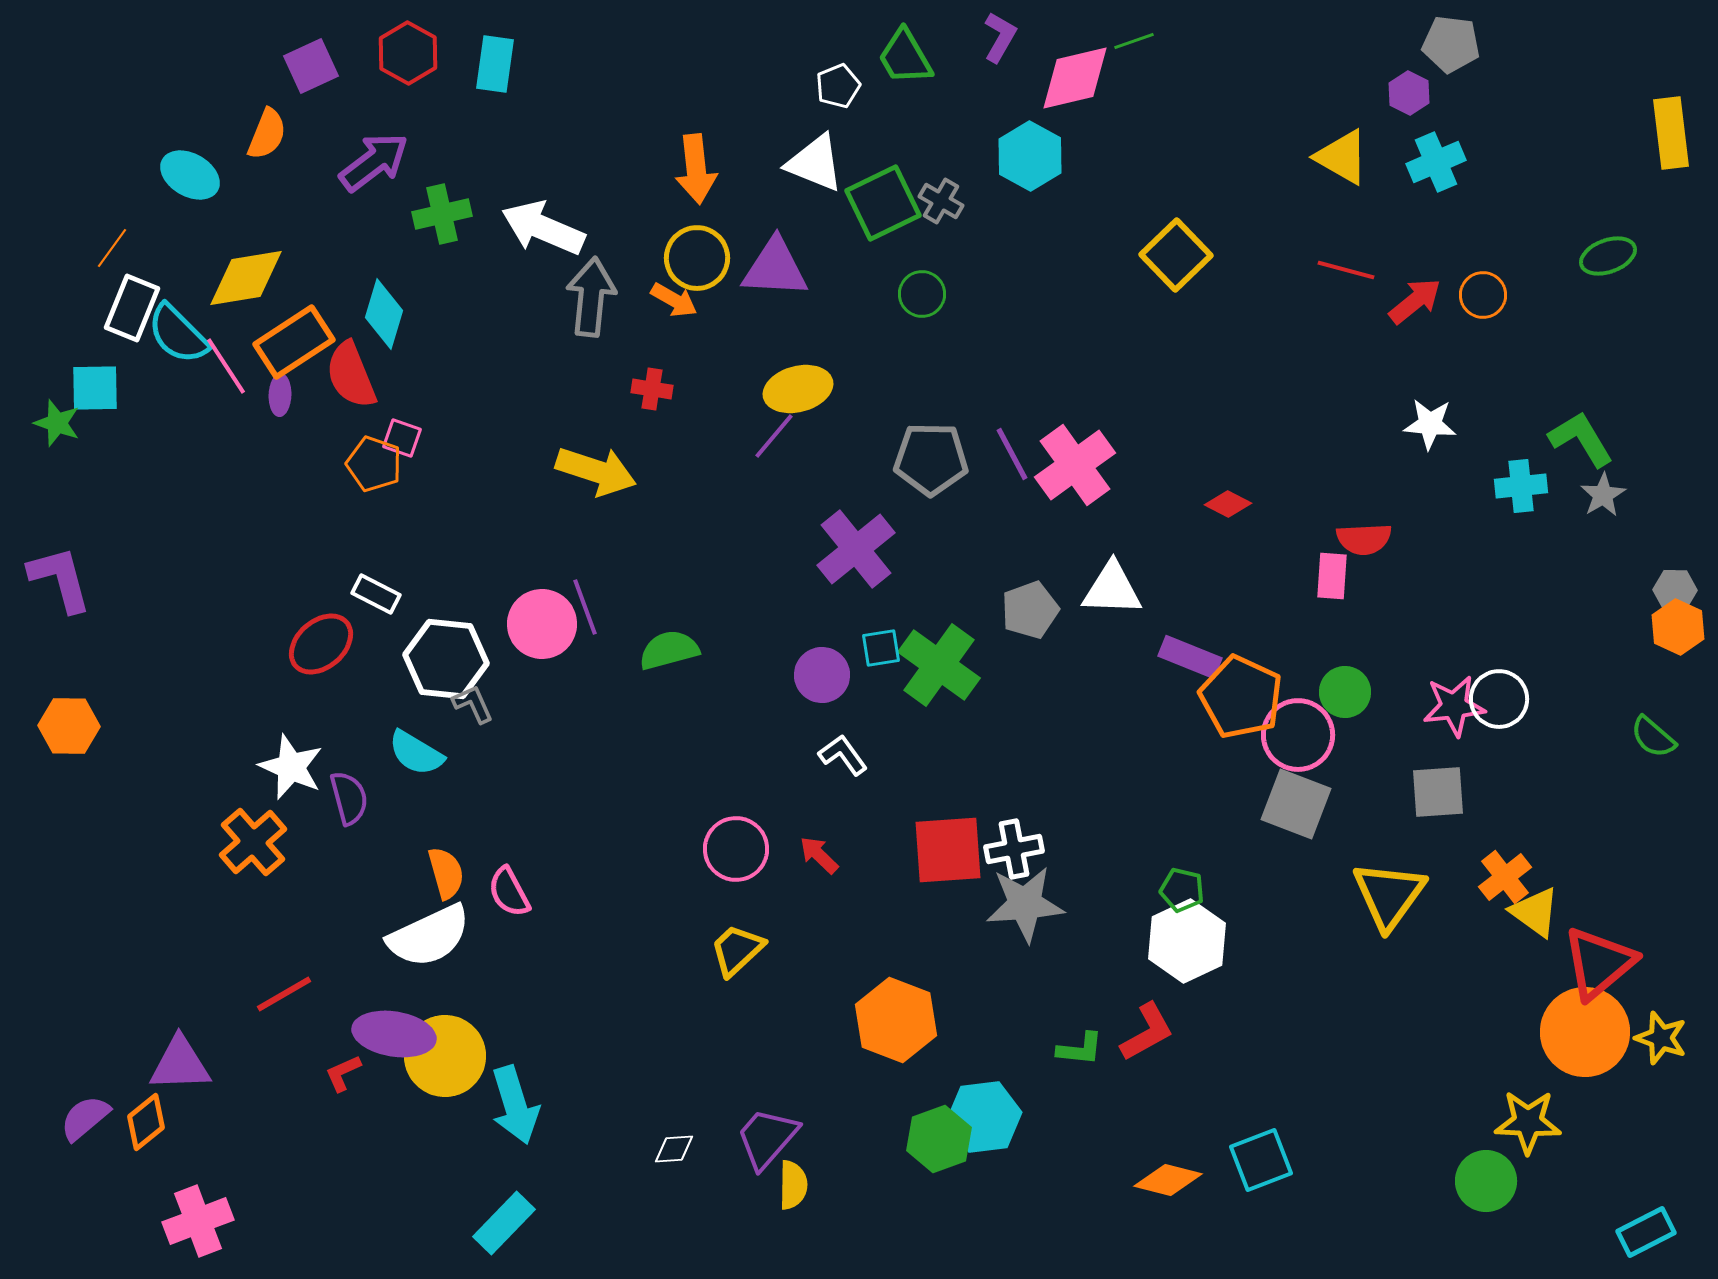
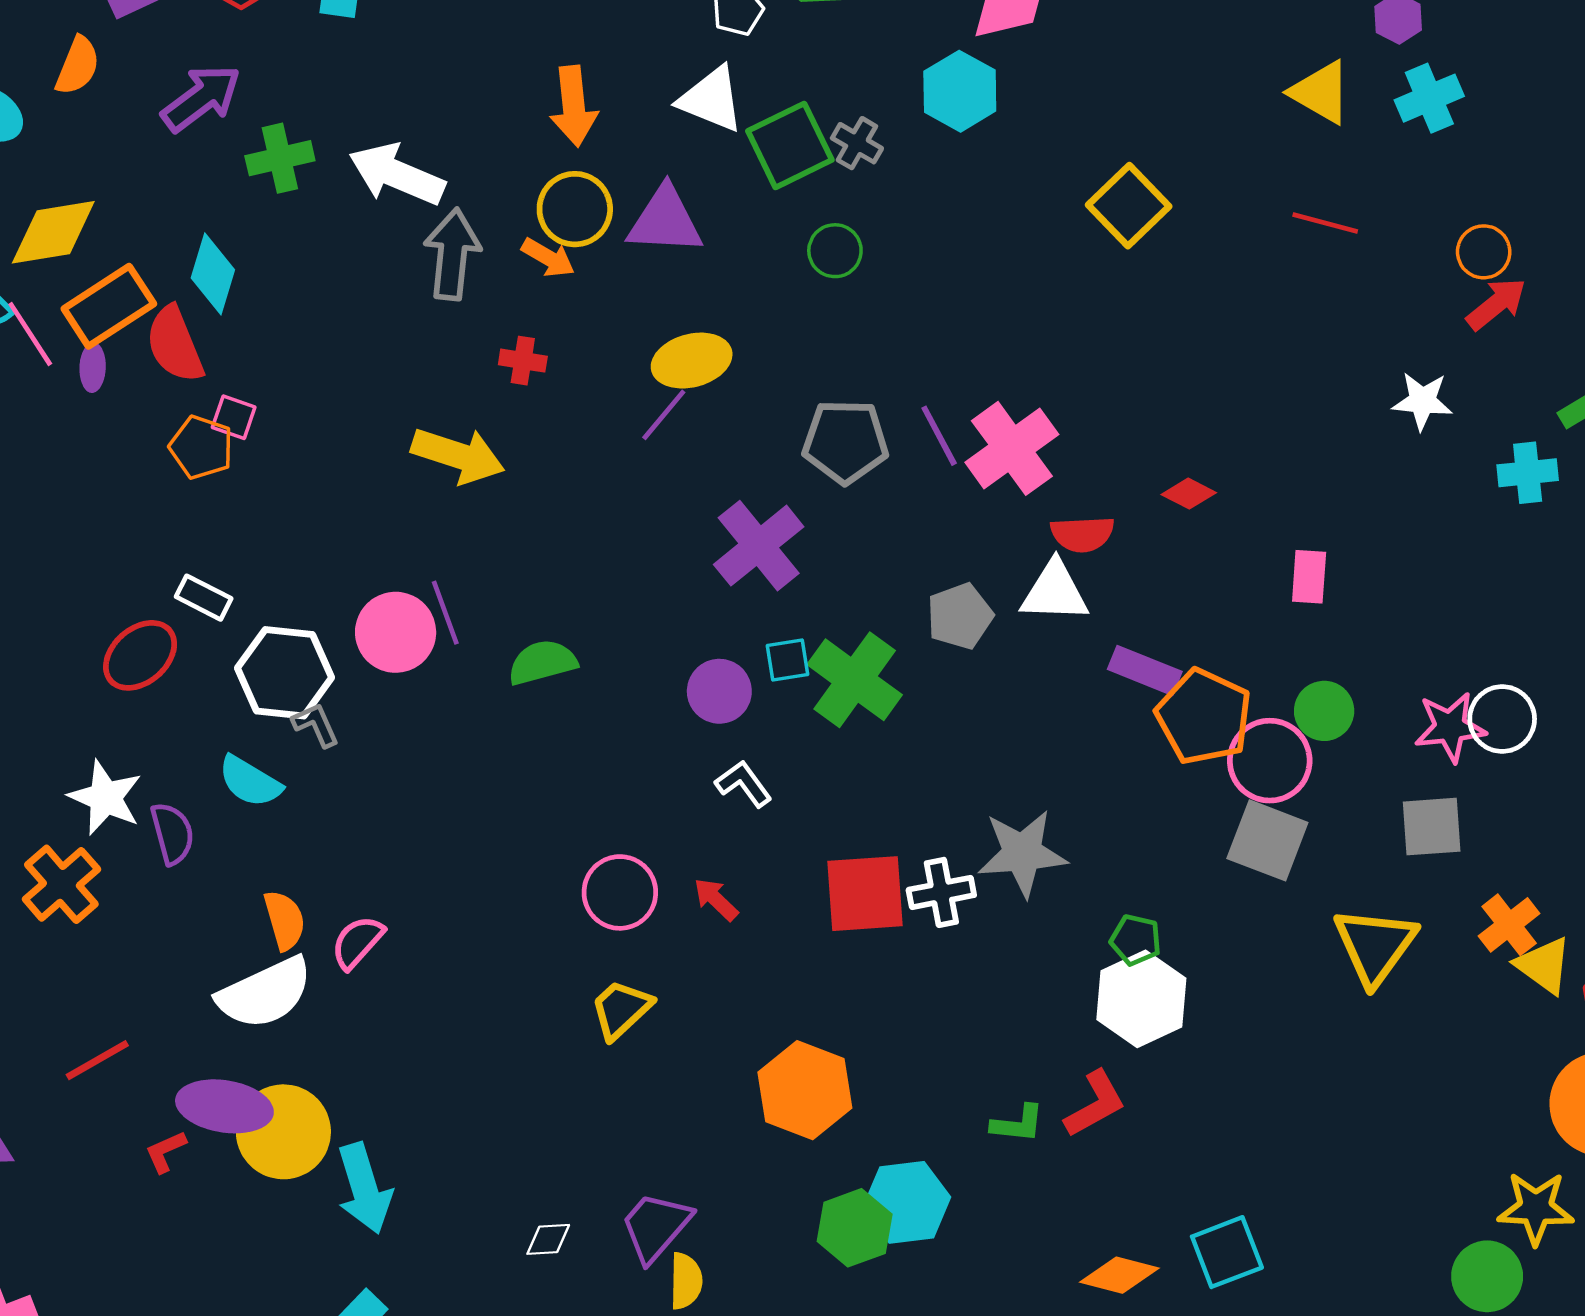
red arrow: (1415, 301) -> (1496, 304), moved
red semicircle: (1364, 539) -> (1082, 534), moved
pink semicircle: (509, 892) -> (357, 942), turned 70
gray star: (1025, 904) -> (1022, 853), moved

